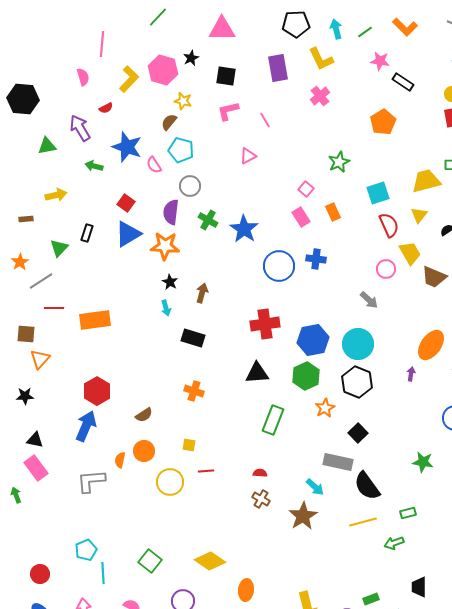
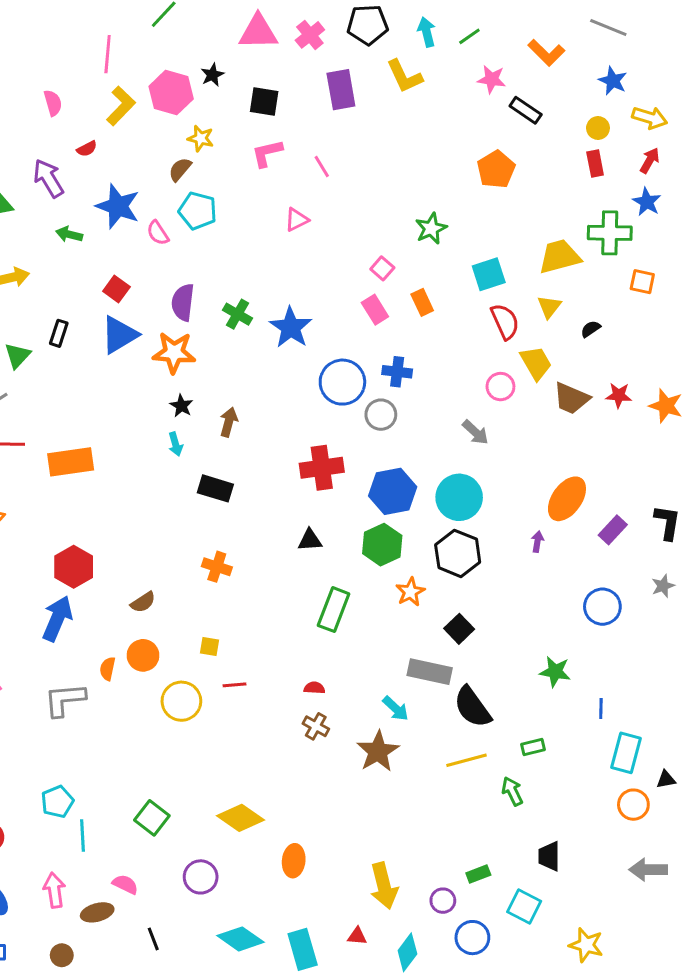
orange L-shape: (405, 27) -> (546, 53), moved
pink line: (102, 44) -> (108, 54), moved
pink cross: (320, 96) -> (310, 35), moved
gray circle: (190, 186) -> (381, 415), moved
black triangle: (257, 373) -> (310, 540), size x0.7
green arrow: (394, 543) -> (512, 791), turned 84

